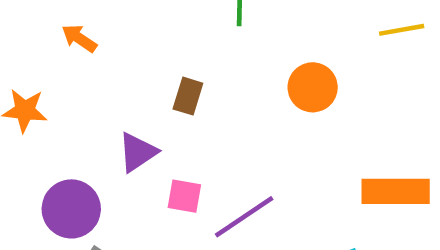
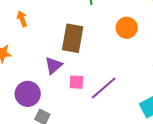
orange arrow: (79, 38) -> (22, 19), turned 42
brown rectangle: (188, 96) -> (73, 38), size x1.8

